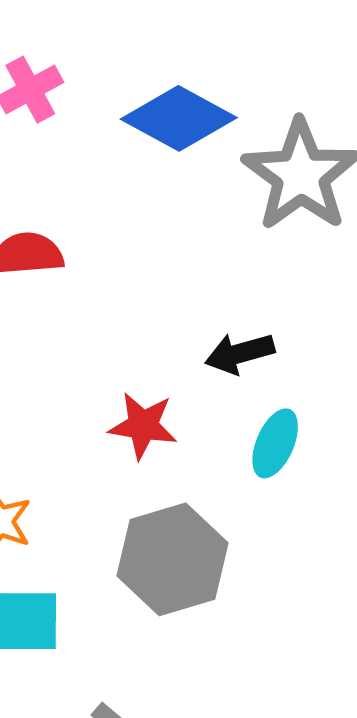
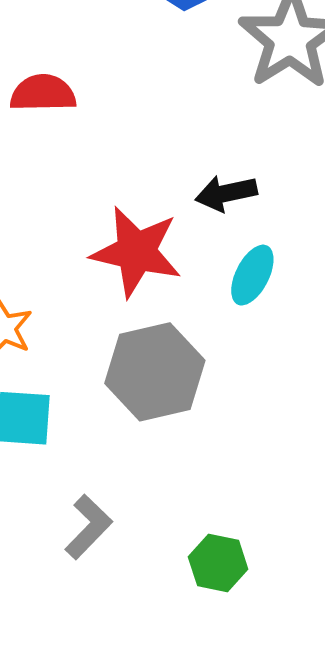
red star: (143, 426) -> (136, 252), size x1.5

